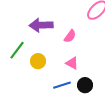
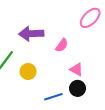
pink triangle: (72, 63) -> (76, 69), moved
black circle: (85, 85) -> (78, 88), moved

